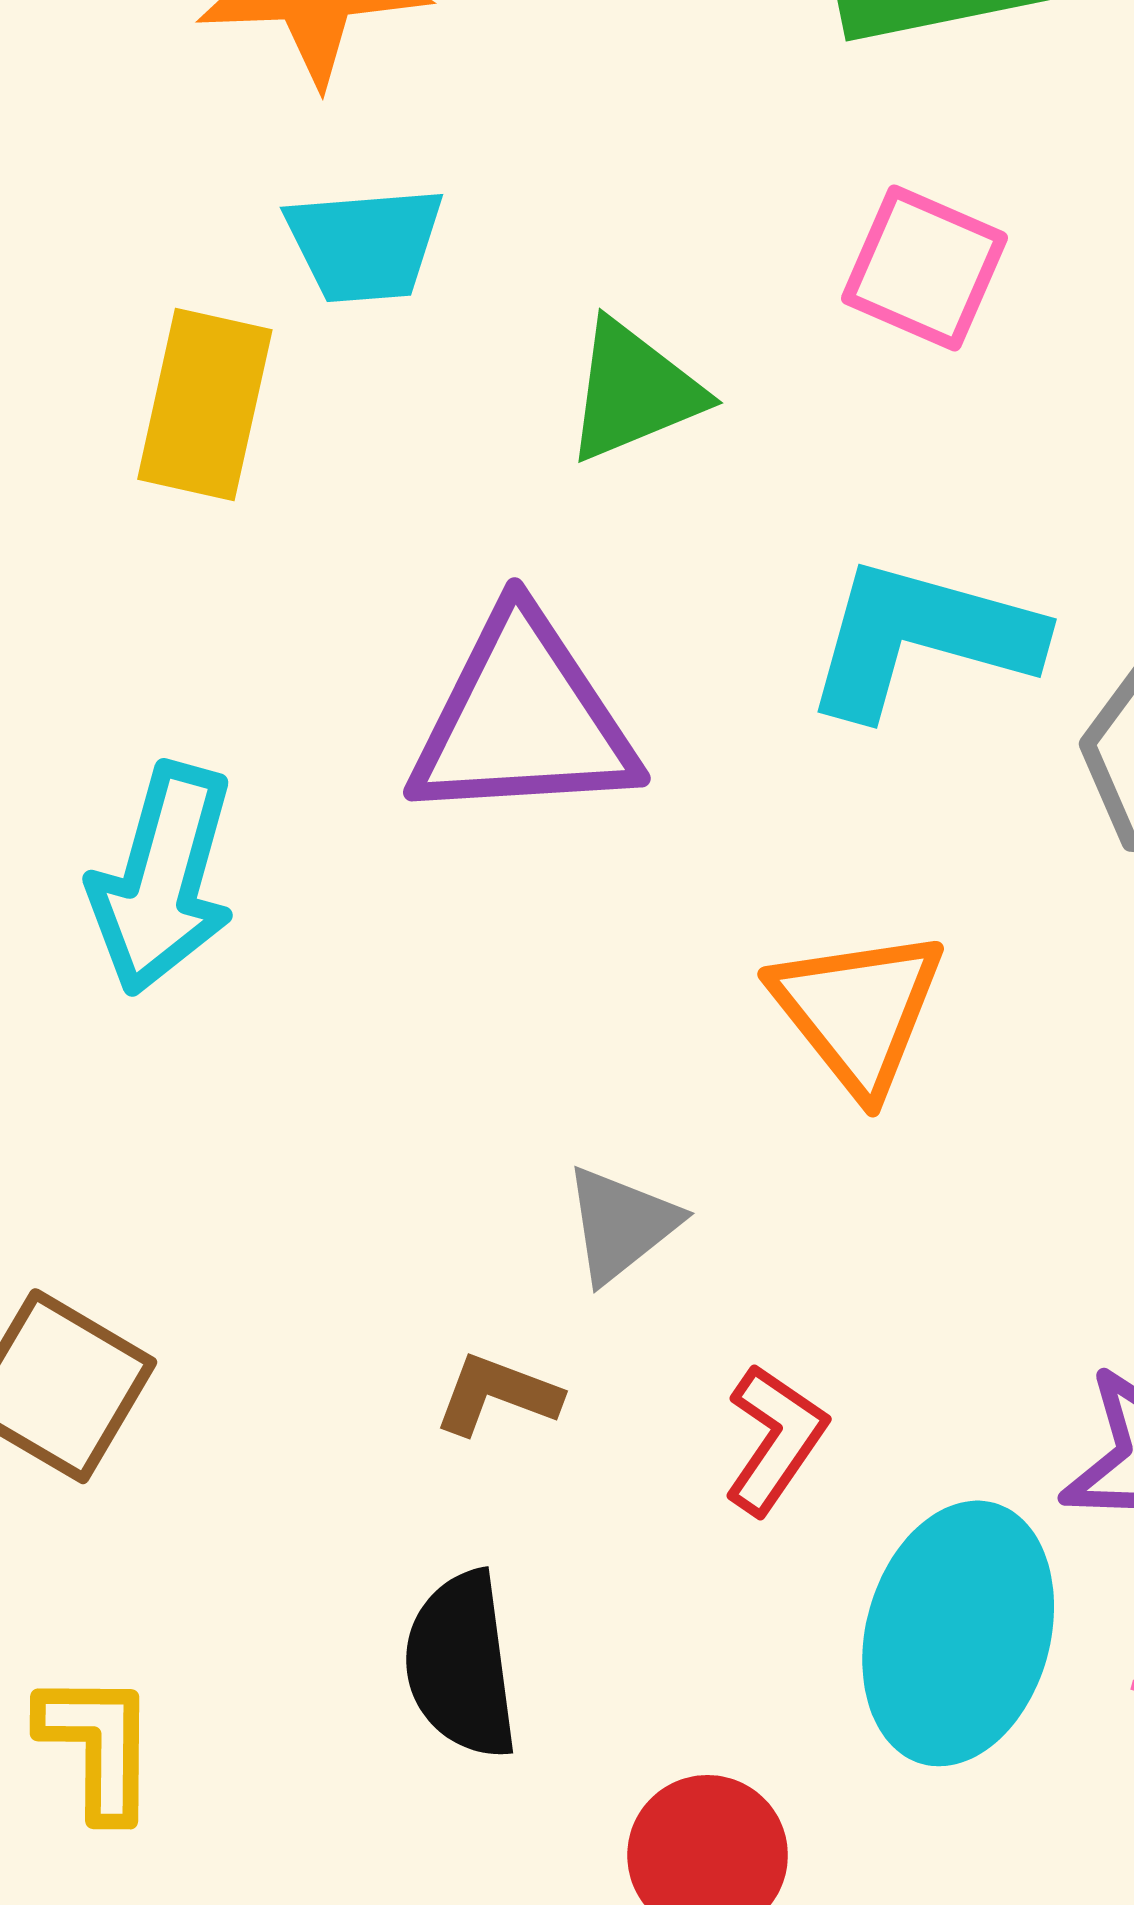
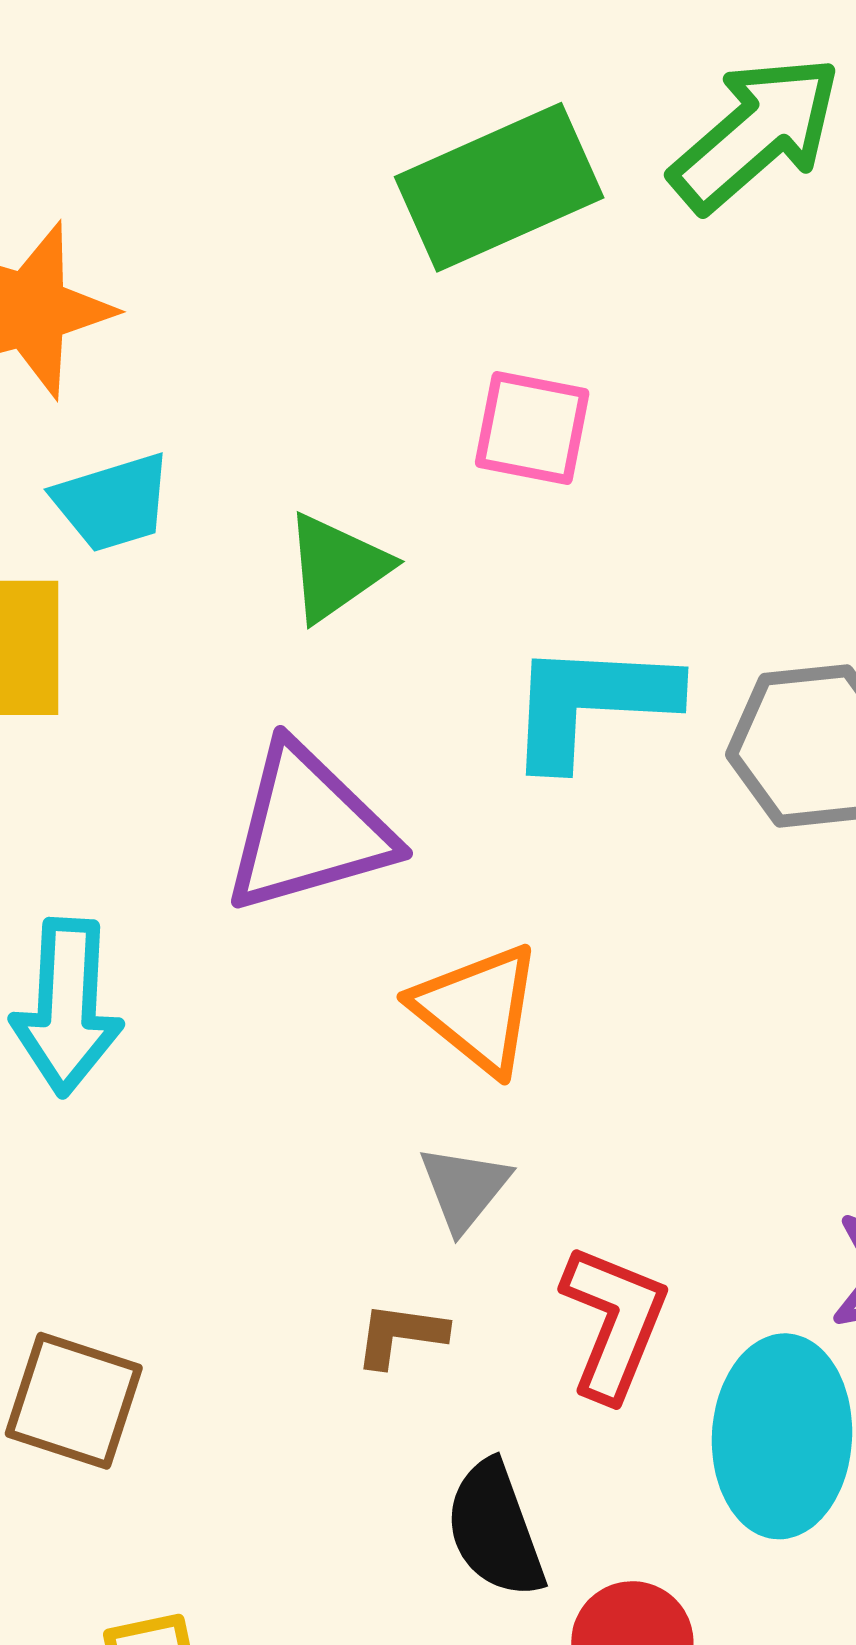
orange triangle: (858, 1011) -> (477, 1009), moved
red L-shape: (775, 1439) -> (614, 1322), size x1.4
black semicircle: (461, 1665) -> (495, 1529), moved

